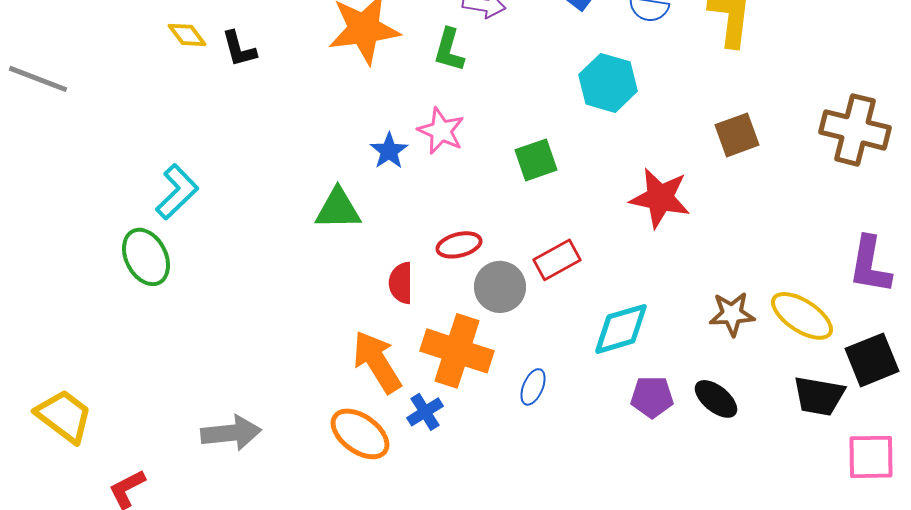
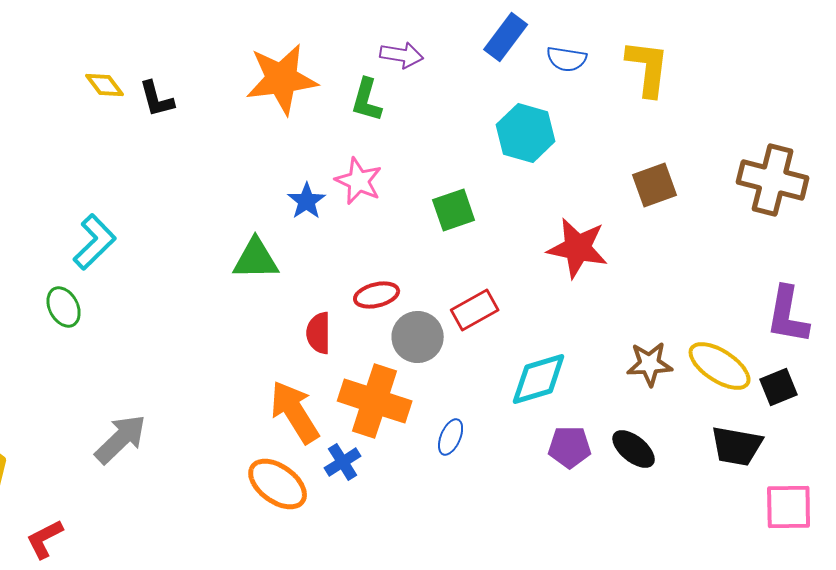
green ellipse: (146, 257) -> (64, 307), size x0.7
black square: (872, 360) -> (779, 387), moved, size x0.7
gray arrow: (231, 433) -> (121, 439), moved, turned -38

